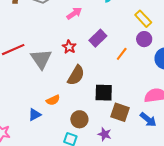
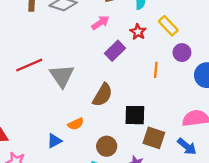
yellow rectangle: (143, 19) -> (168, 26), moved
purple rectangle: (98, 38) -> (115, 51), moved
red star: (69, 47) -> (138, 32), moved
orange line: (122, 54) -> (156, 70), turned -32

